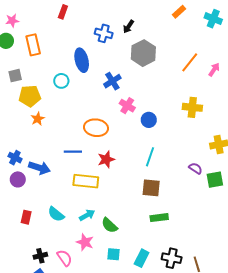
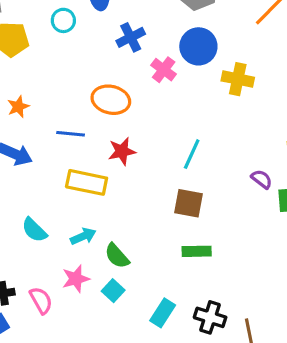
blue cross: (112, 81) -> (131, 37), moved
yellow cross: (192, 107) -> (238, 79), moved
orange star: (38, 119) -> (18, 107), moved
blue circle: (149, 120) -> (198, 46), moved, size x1.5
pink star: (85, 242) -> (76, 279), turned 30
cyan square: (113, 254) -> (113, 291), moved, turned 32

